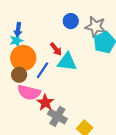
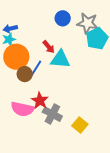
blue arrow: (18, 30) -> (10, 29), turned 72
brown circle: (19, 75) -> (25, 74), moved
pink semicircle: (29, 92) -> (22, 109), moved

